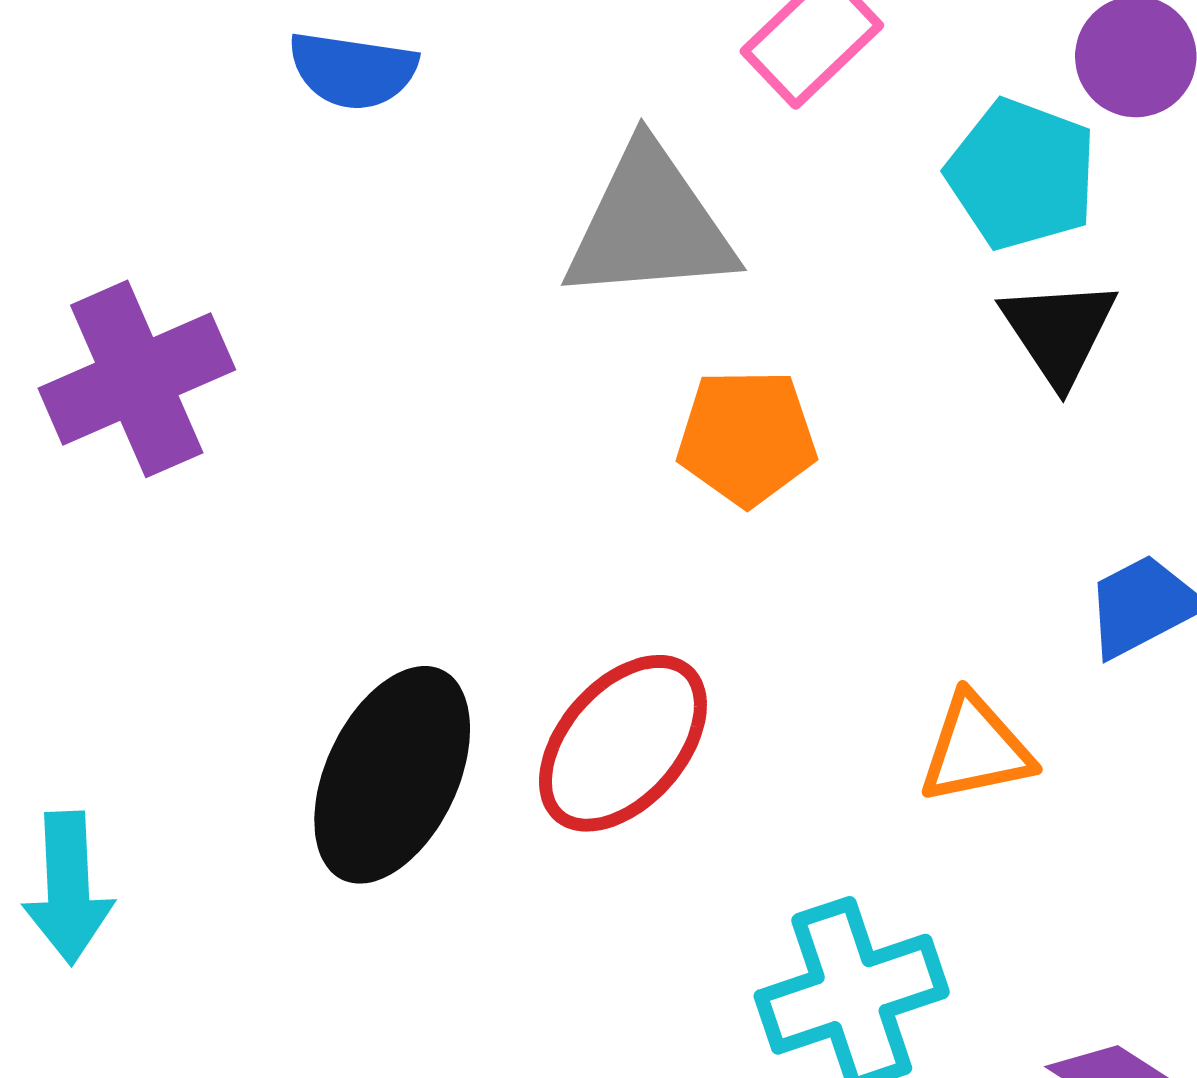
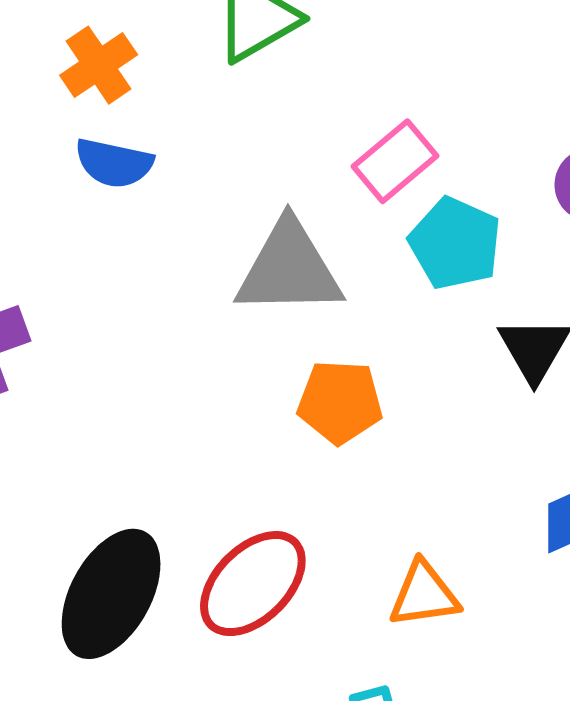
cyan pentagon: (1022, 174) -> (455, 243), moved
orange triangle: (976, 749) -> (424, 594), moved

